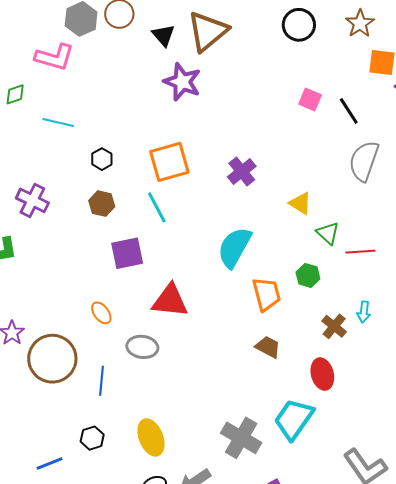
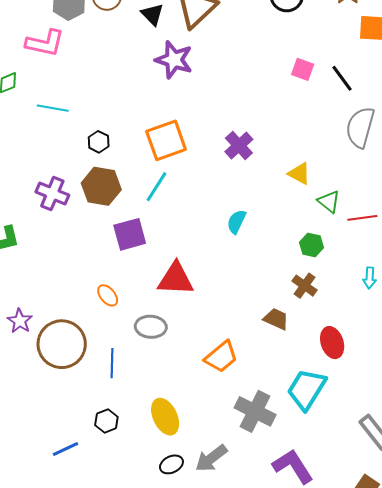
purple cross: (32, 200) -> (52, 194), moved
brown hexagon: (102, 204) -> (101, 186), size x1.5
cyan line: (157, 207) -> (156, 187), turned 64
cyan semicircle: (234, 247) -> (236, 222), size x0.6
orange trapezoid: (266, 294) -> (221, 357), moved, turned 69
brown cross: (334, 326) -> (305, 286), moved

